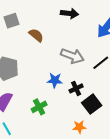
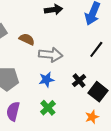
gray arrow: (72, 56) -> (51, 55), moved
blue star: (55, 80) -> (46, 80), moved

